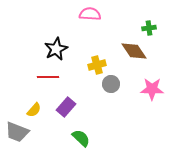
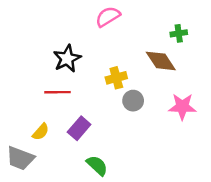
pink semicircle: (90, 14) -> (108, 17), turned -35

